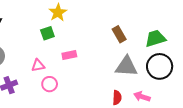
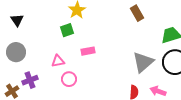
brown rectangle: (119, 34) -> (137, 13), moved
gray triangle: (126, 66) -> (143, 62), turned -45

